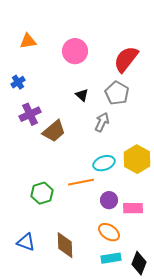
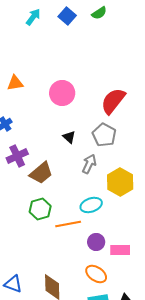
yellow hexagon: (137, 159) -> (120, 182), moved
green hexagon: (42, 193) -> (40, 209), moved

